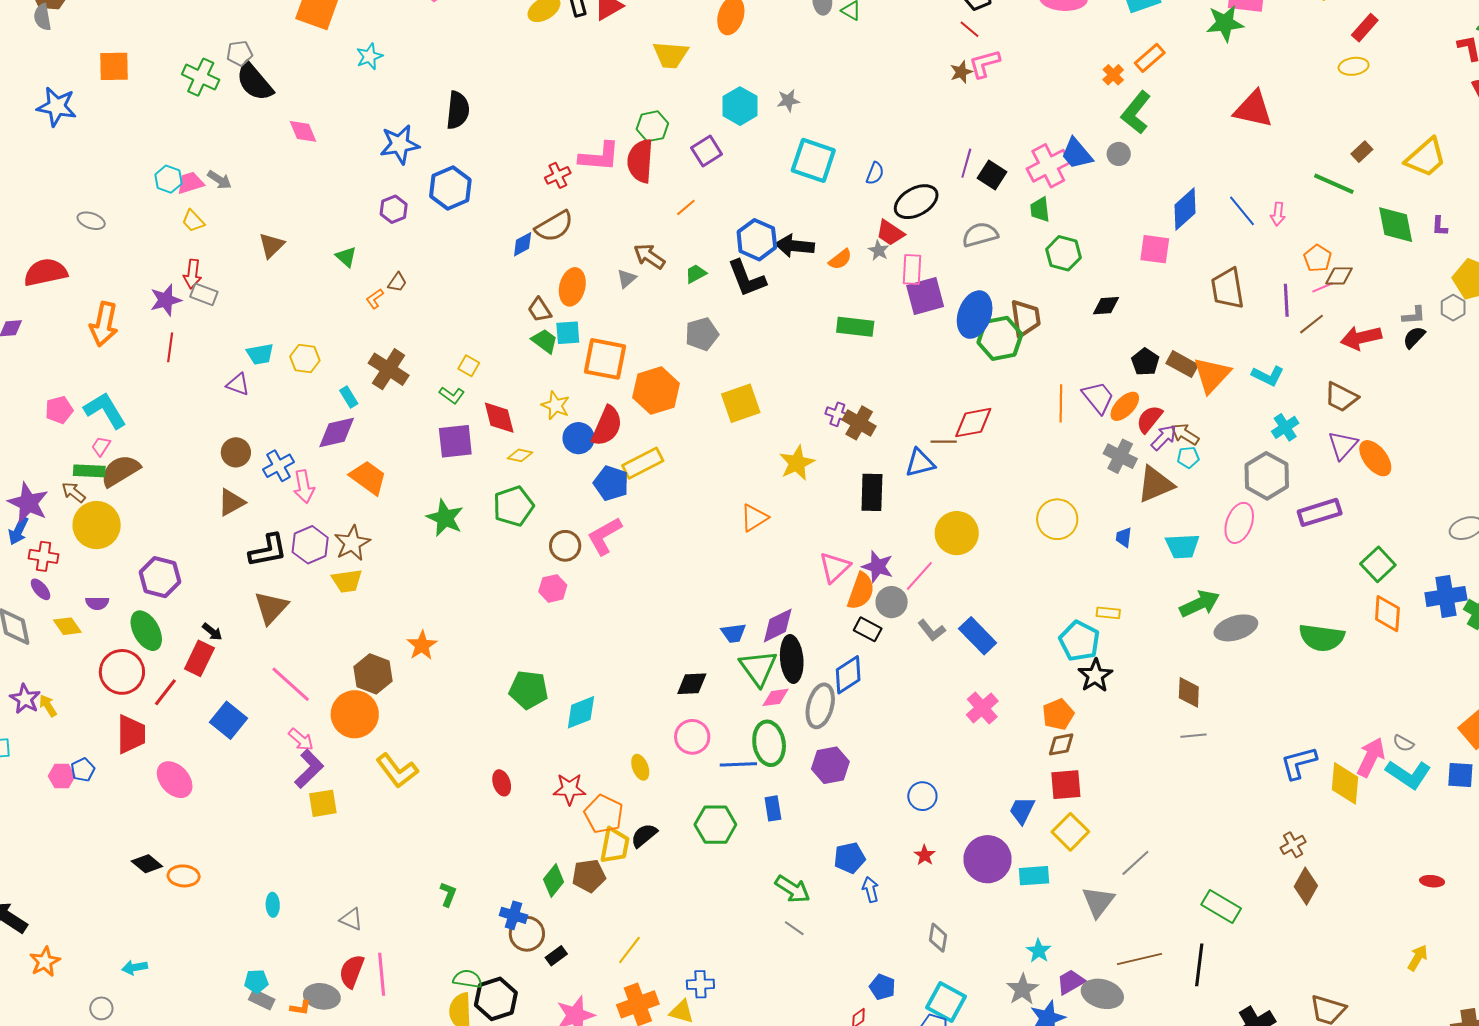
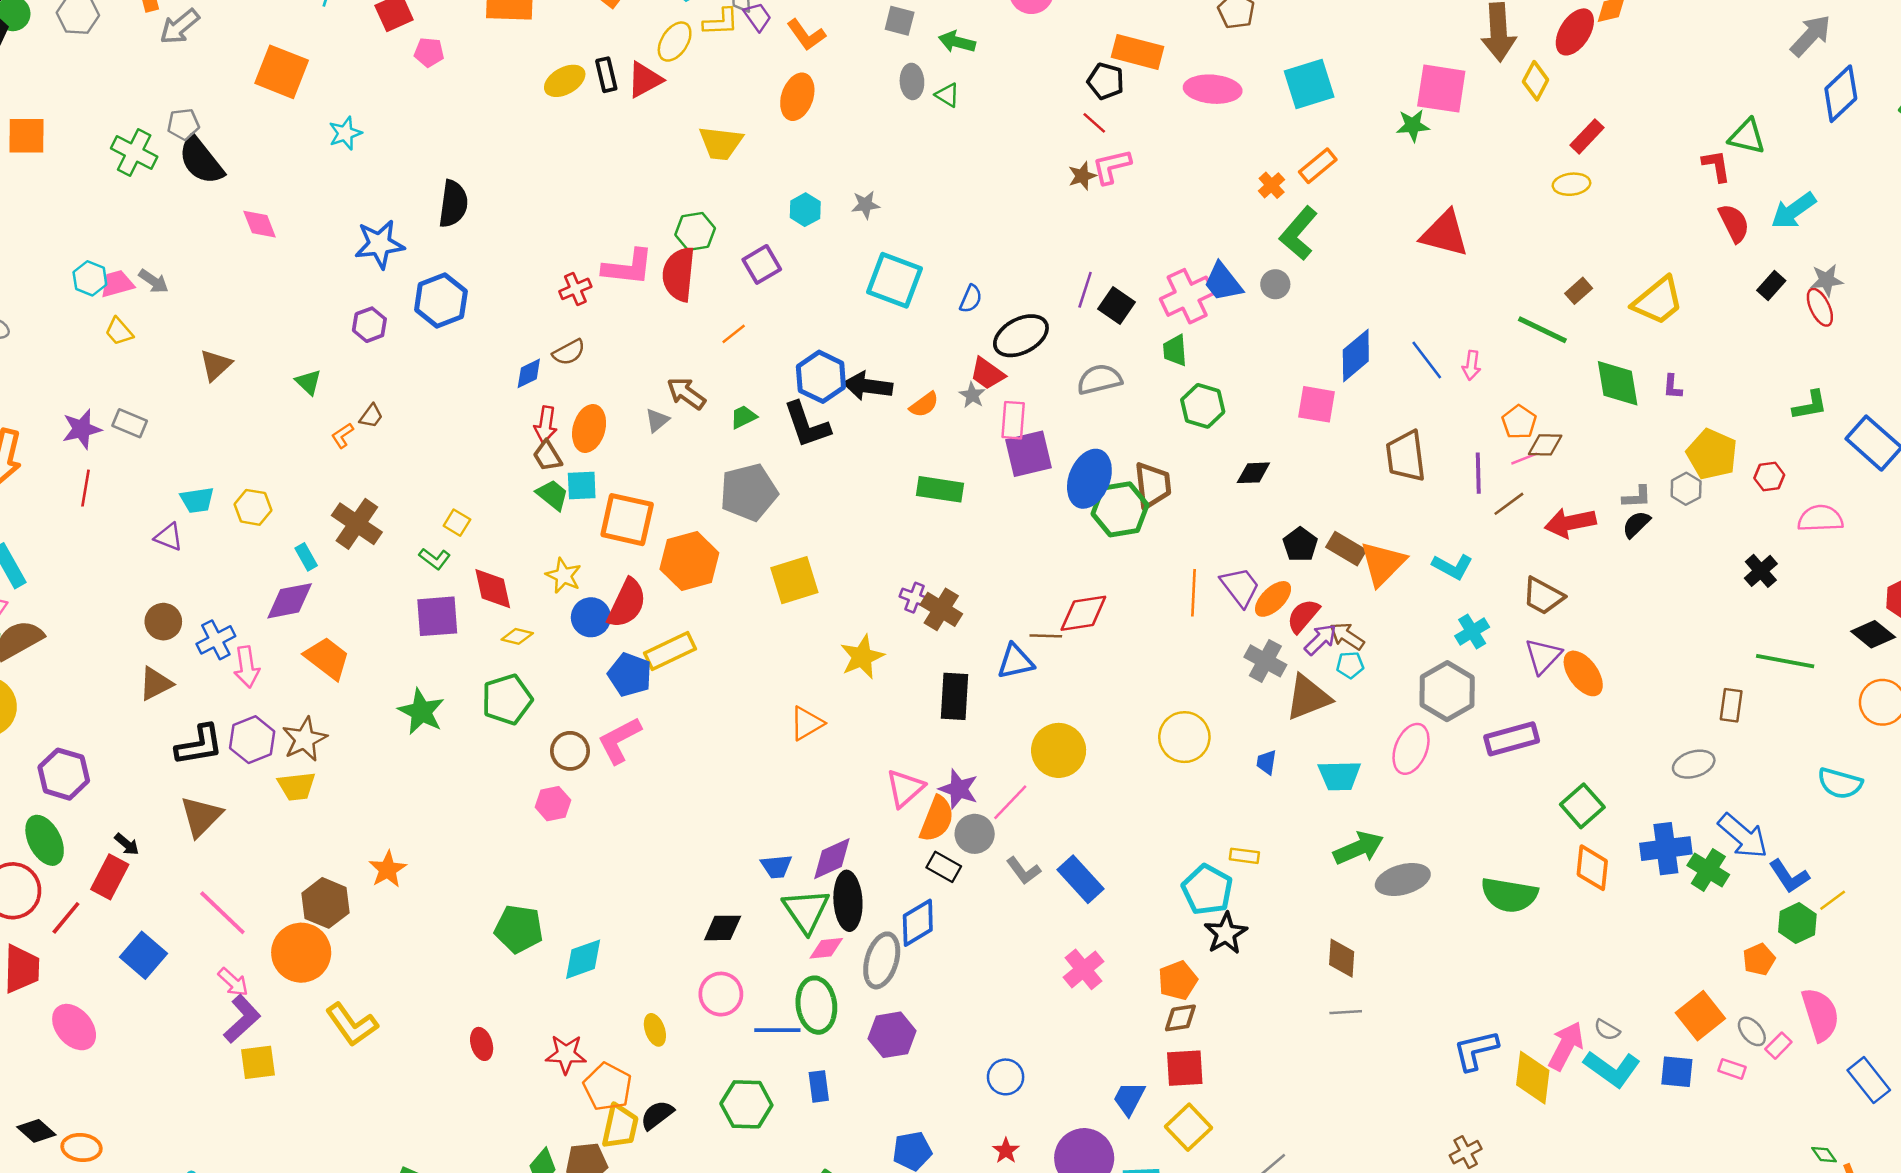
green star: (1225, 23) -> (1413, 125), size x0.7
cyan hexagon: (740, 106) -> (805, 210), size x0.7
brown semicircle: (554, 226) -> (569, 352), size x0.7
red arrow: (192, 274) -> (546, 425), moved
gray pentagon: (702, 334) -> (749, 492), size x1.4

